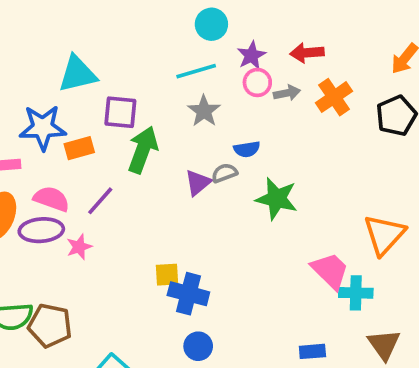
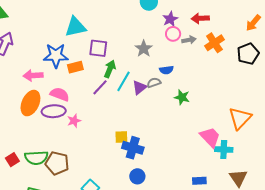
cyan line: (196, 71) -> (124, 81), moved, turned -45
green arrow: (143, 150) -> (110, 69), size x0.7
green star: (277, 199) -> (182, 97), size x0.7
purple line: (100, 201) -> (100, 87), moved

